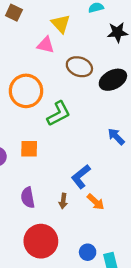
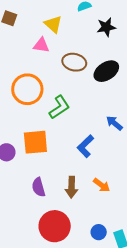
orange square: (29, 149) -> (35, 142), size x1.5
blue L-shape: (81, 177) -> (85, 146), moved
brown arrow: (63, 201) -> (72, 187), size x1.5

